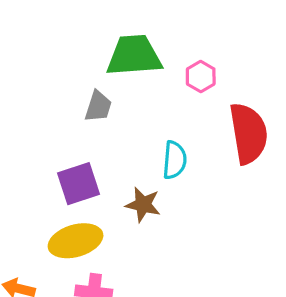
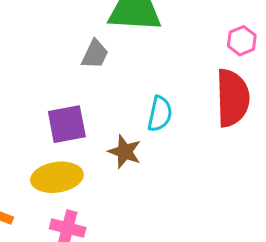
pink hexagon: (201, 76) -> (242, 41), moved

